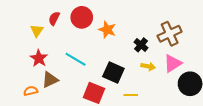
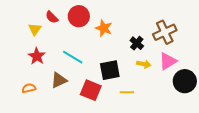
red semicircle: (54, 18) -> (52, 17), turned -72
black square: (113, 73) -> (110, 70), turned -35
brown triangle: (50, 80) -> (59, 80), moved

